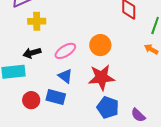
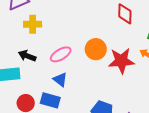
black arrow: (32, 53) -> (27, 56), turned 36
red star: (101, 77) -> (121, 61), moved

